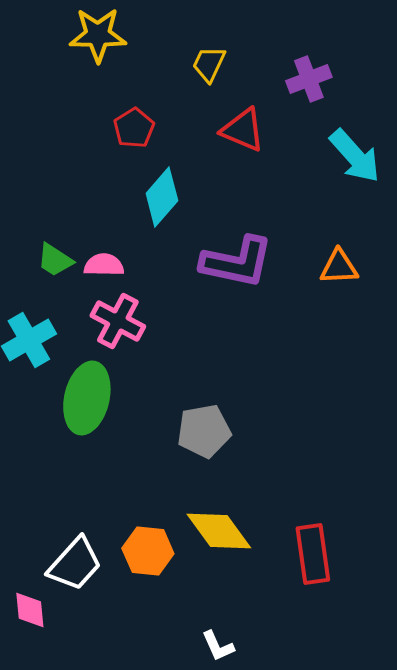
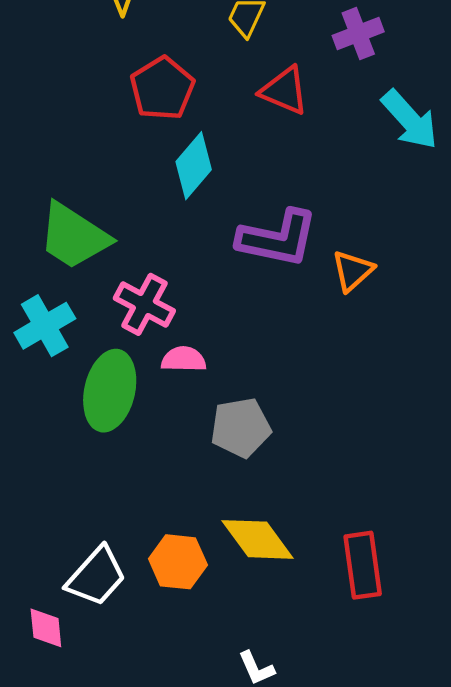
red pentagon: (134, 128) -> (162, 88), size x1.4
green trapezoid: (55, 260) -> (74, 236), size x1.8
pink semicircle: (104, 265) -> (184, 359), moved
orange triangle: (339, 267) -> (353, 271), moved, turned -39

